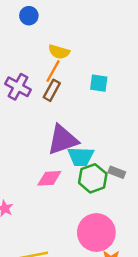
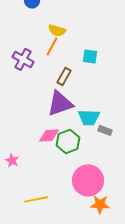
brown rectangle: (52, 90) -> (64, 76), moved
cyan trapezoid: (81, 157) -> (89, 117), moved
green hexagon: (93, 178) -> (68, 141), moved

